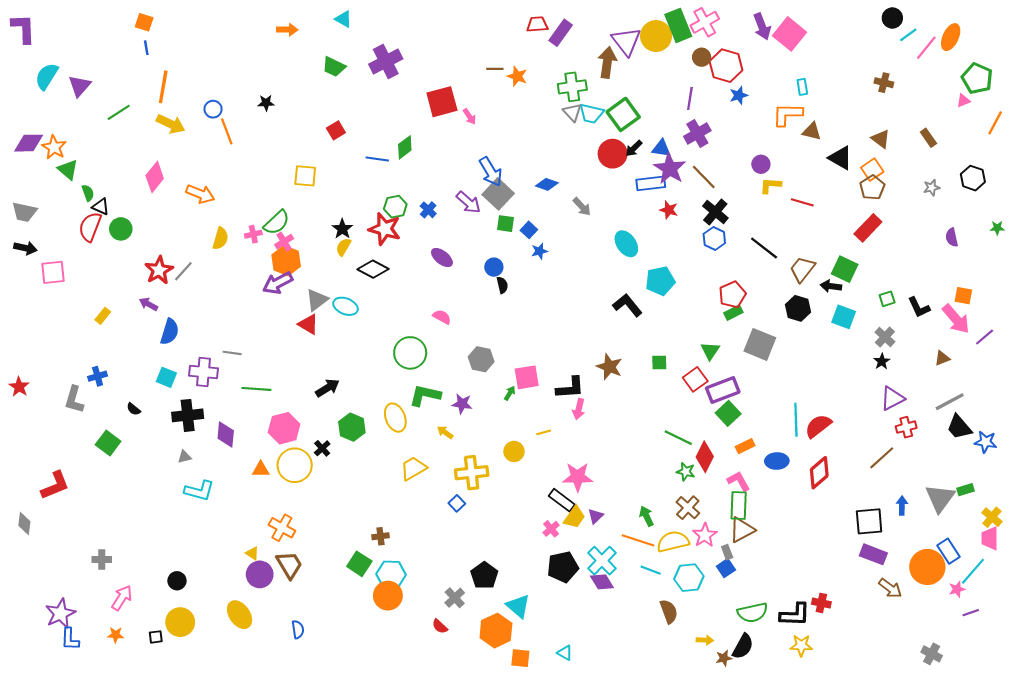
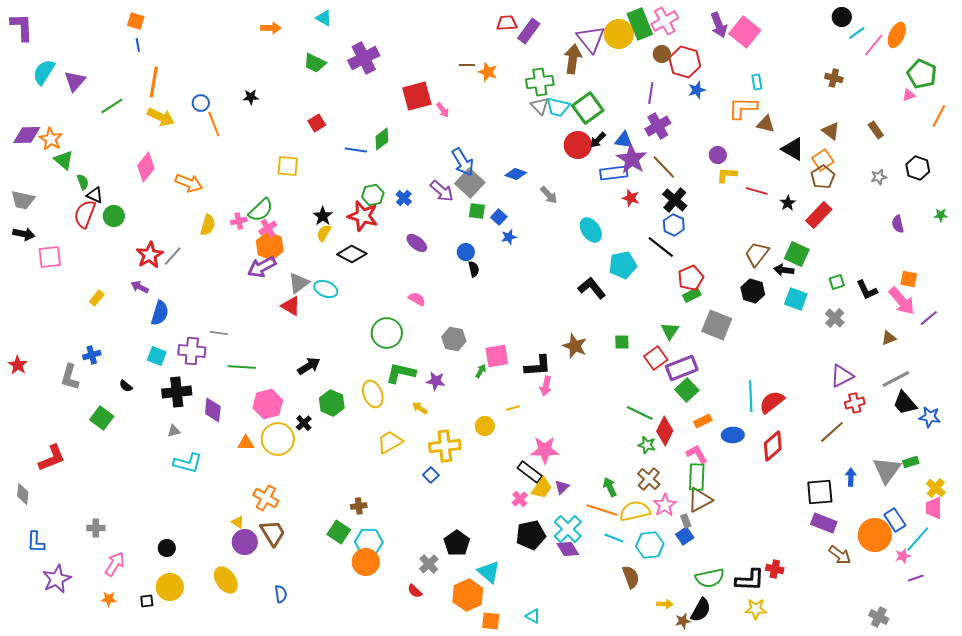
black line: (764, 248) -> (661, 247), moved
black star: (882, 361) -> (788, 203), moved
blue L-shape: (70, 639) -> (36, 542), moved

